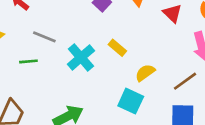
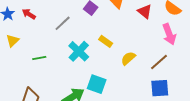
gray line: (44, 37) -> (63, 23), moved, turned -60
cyan square: (131, 101) -> (97, 84), moved

